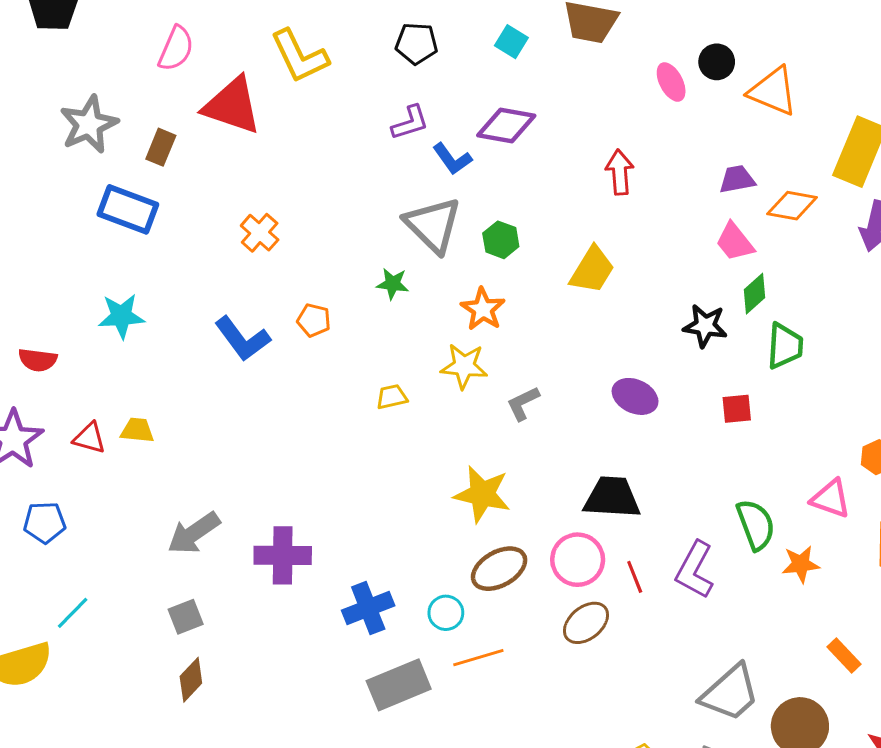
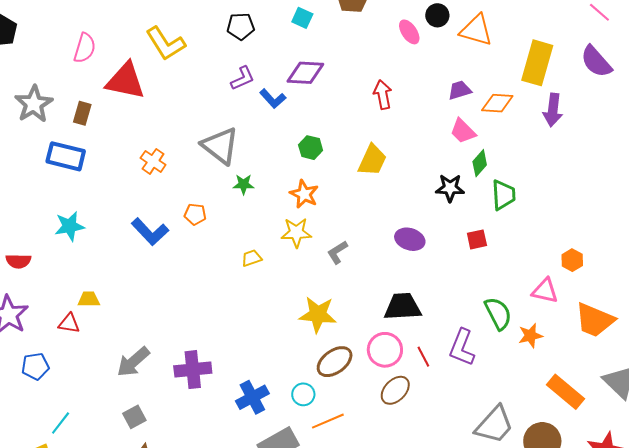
gray triangle: (433, 225) -> (220, 146), moved
red triangle: (89, 438) -> (69, 323), moved
orange rectangle: (844, 655) -> (566, 392), size x1.6

